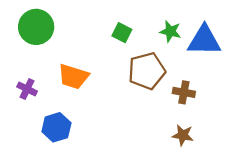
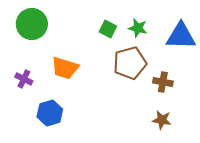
green star: (170, 31) -> (138, 28), moved

